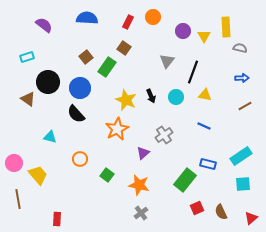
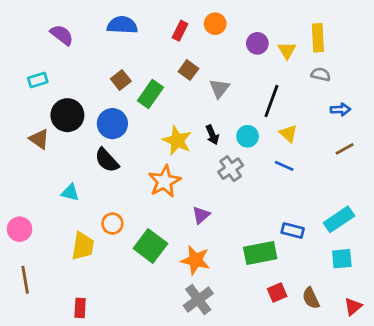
brown square: (124, 48) -> (188, 70), moved
gray semicircle: (240, 48) -> (321, 74), moved
gray triangle: (167, 61) -> (219, 88), moved
yellow triangle: (205, 95) -> (288, 133), turned 32
blue line: (204, 126) -> (284, 166), moved
gray cross: (164, 135) -> (231, 169), moved
yellow trapezoid: (38, 175) -> (83, 246), moved, turned 50
green square: (107, 175) -> (150, 246), size x1.6
green rectangle: (185, 180) -> (260, 253), turned 40
gray cross: (141, 213) -> (198, 300), size x1.5

